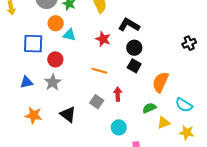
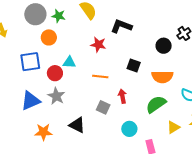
cyan triangle: (69, 35) -> (69, 62), moved
black circle: (134, 48) -> (164, 46), moved
blue triangle: (26, 82) -> (31, 101), size x1.5
orange semicircle: (160, 82) -> (162, 77), turned -105
green semicircle: (149, 108) -> (156, 104), size x1.5
yellow triangle: (164, 123) -> (173, 127), moved

